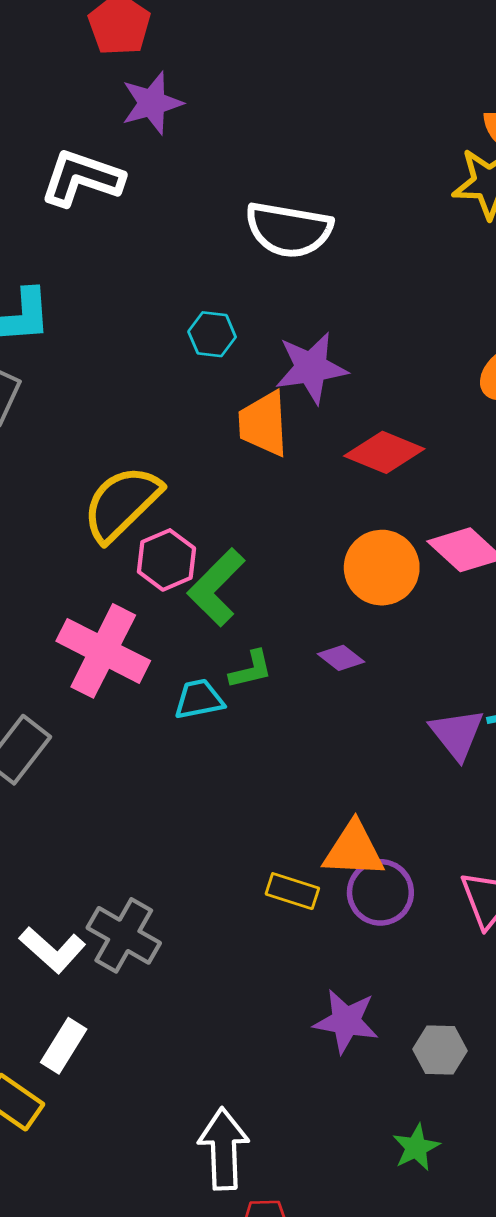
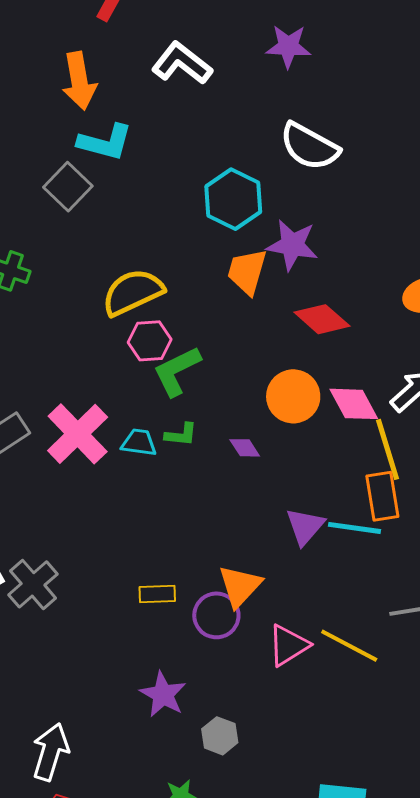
purple star: (152, 103) -> (288, 46), moved
cyan hexagon: (212, 334) -> (233, 199), size x1.8
pink cross: (103, 651) -> (78, 434), moved
orange triangle: (354, 850) -> (240, 586), moved, turned 51
yellow rectangle: (292, 891) -> (157, 594), turned -39

